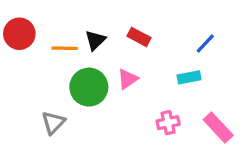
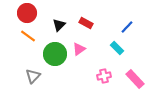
red circle: (19, 34) -> (27, 13), moved
orange line: (65, 48) -> (28, 36), moved, turned 35
cyan rectangle: (189, 77) -> (117, 48), turned 56

